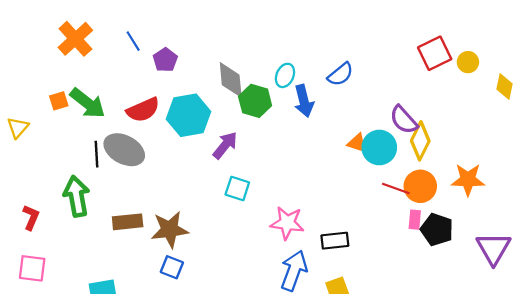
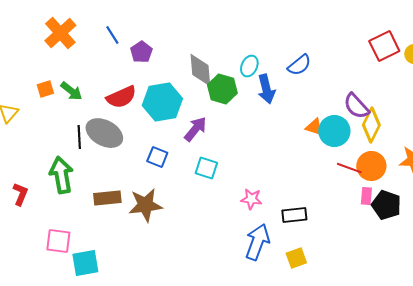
green arrow: (88, 103) -> (71, 91), size x0.7
pink star: (287, 223) -> (251, 199), size x0.7
blue square: (172, 267) -> (157, 157), moved
pink square: (32, 268) -> (58, 241), moved

